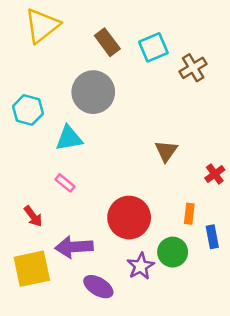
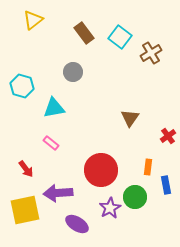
yellow triangle: (42, 26) -> (33, 20), size x0.7
cyan square: (153, 47) -> (120, 37), turned -30
gray circle: (93, 92) -> (73, 72), size x0.6

